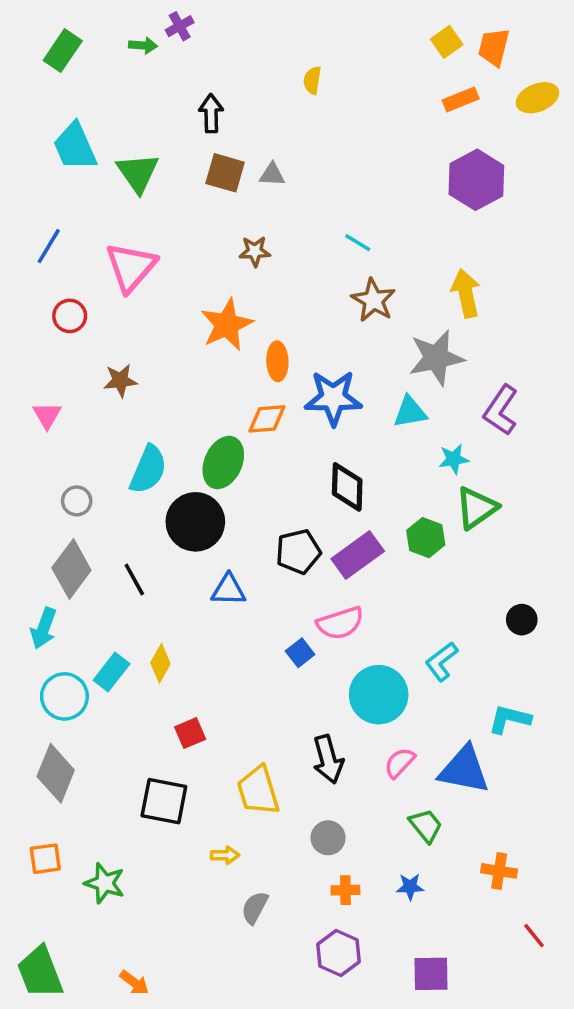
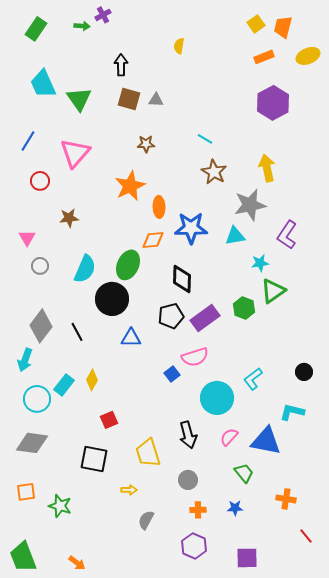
black diamond: (347, 487) -> (182, 279), moved
gray circle: (77, 501) -> (40, 266), moved
black circle: (522, 620) -> (304, 372), moved
gray diamond: (56, 773) -> (32, 443), turned 76

